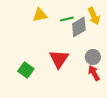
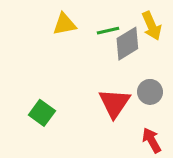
red triangle: (59, 59) -> (115, 103), moved
red arrow: (94, 73) -> (152, 140), moved

